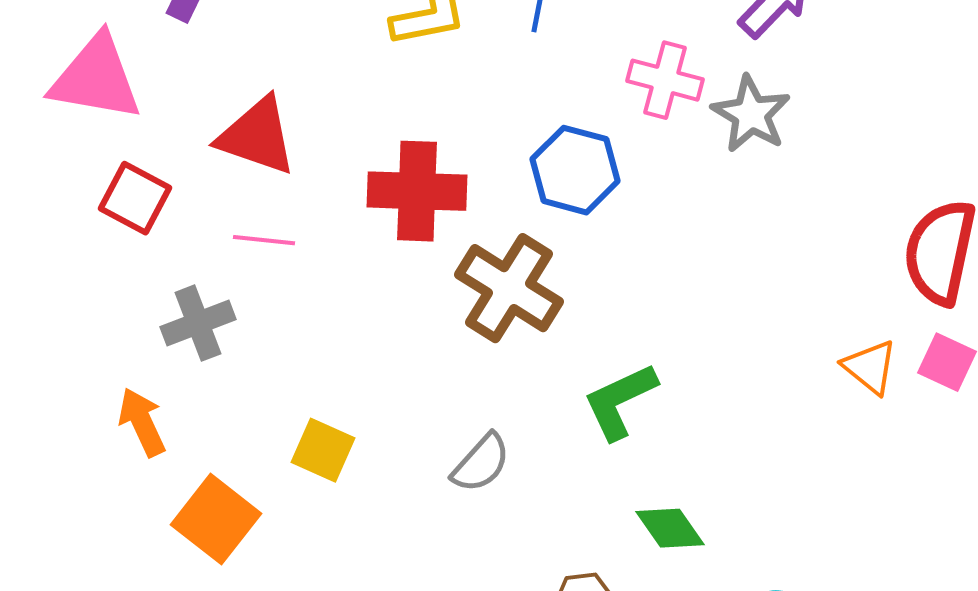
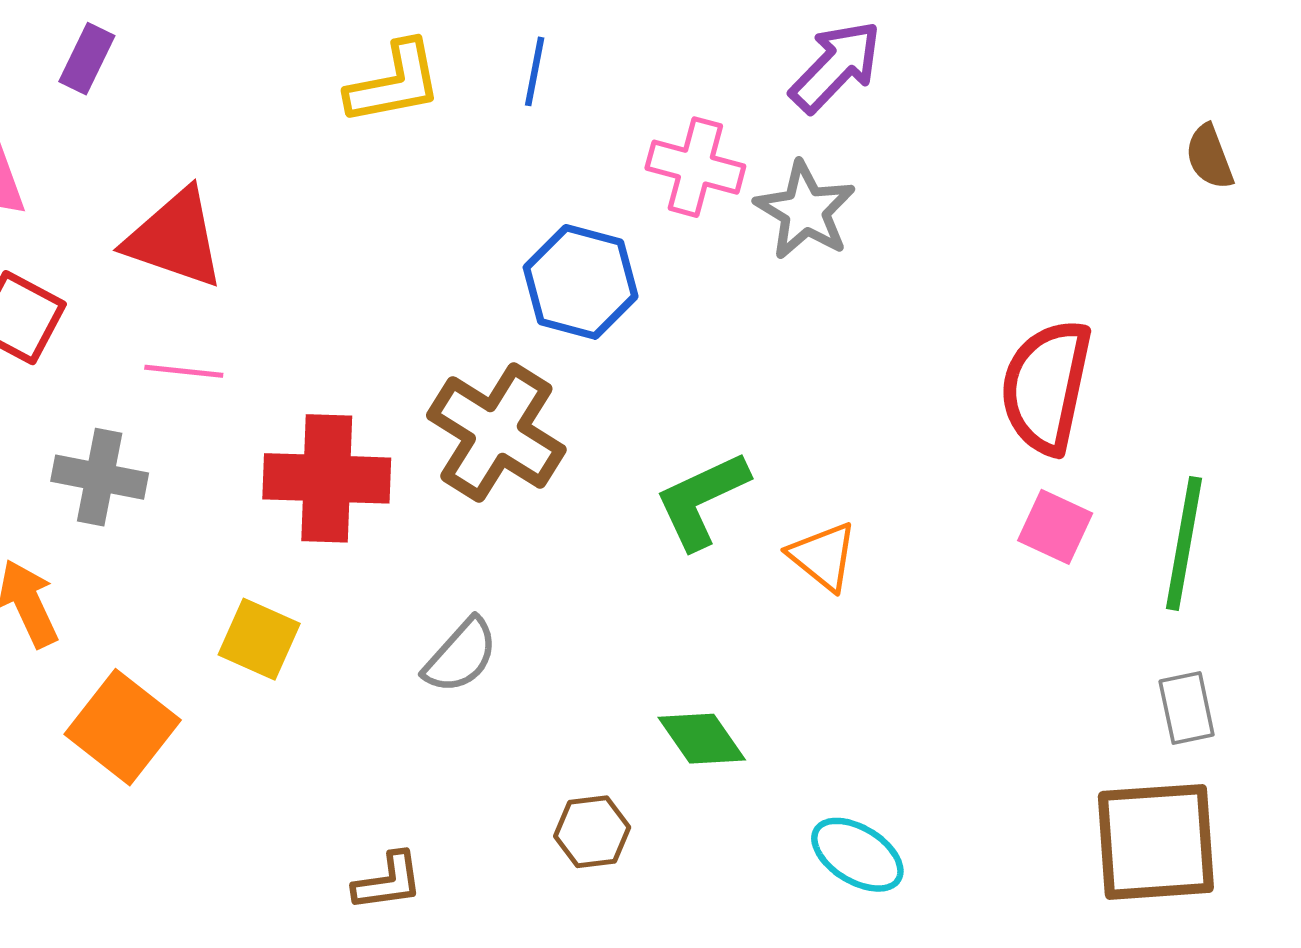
red cross: (417, 191) -> (327, 478), moved
gray cross: (198, 323) -> (100, 477), turned 32
orange triangle: (870, 367) -> (823, 556), moved
green L-shape: (620, 401) -> (702, 500), moved

